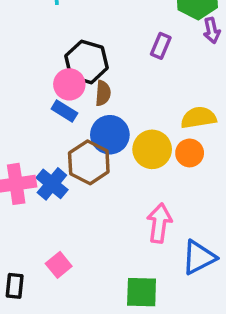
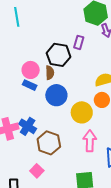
black hexagon: (87, 62) -> (59, 55), moved
yellow circle: (152, 149) -> (82, 112), moved
brown hexagon: (89, 162) -> (49, 143), moved

